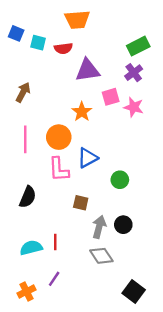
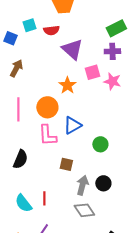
blue square: (16, 33) -> (10, 38), moved
cyan square: (38, 43) -> (29, 25), turned -32
purple triangle: (88, 70) -> (72, 49), turned 50
purple cross: (134, 73) -> (112, 51), turned 35
cyan semicircle: (31, 248) -> (23, 203), turned -114

